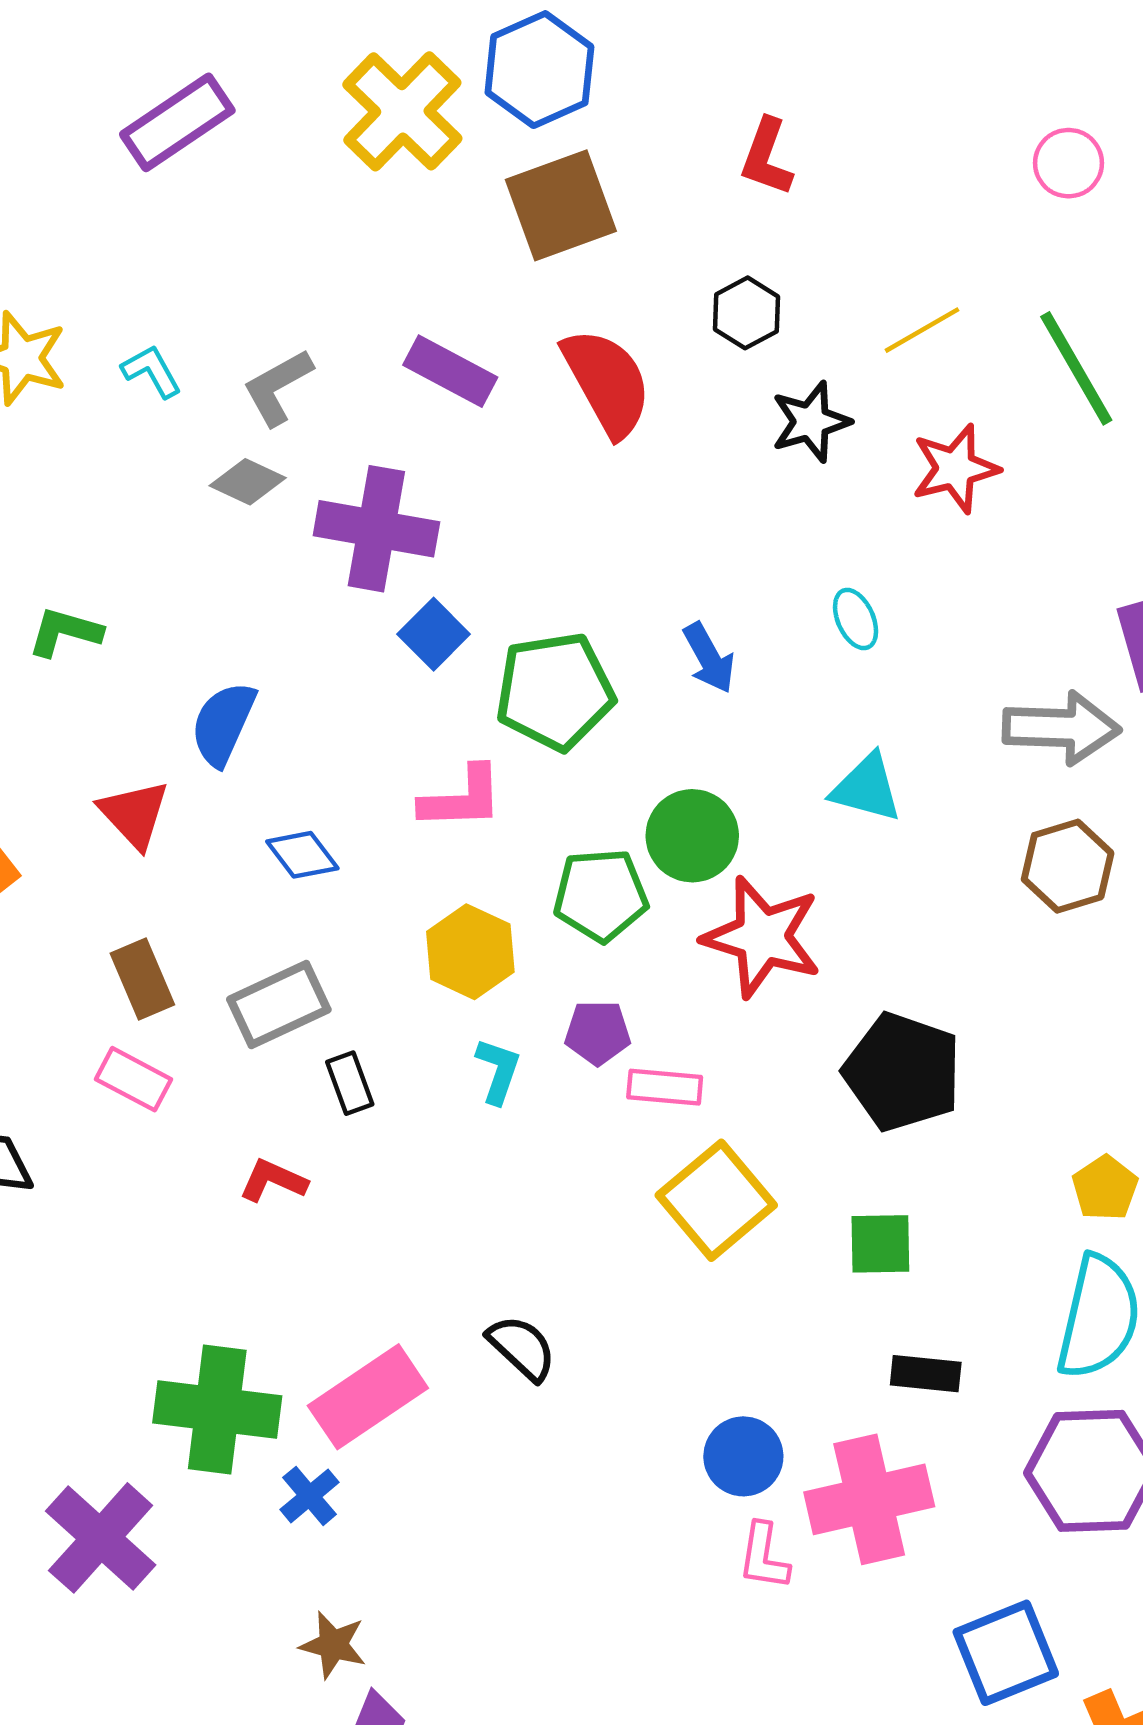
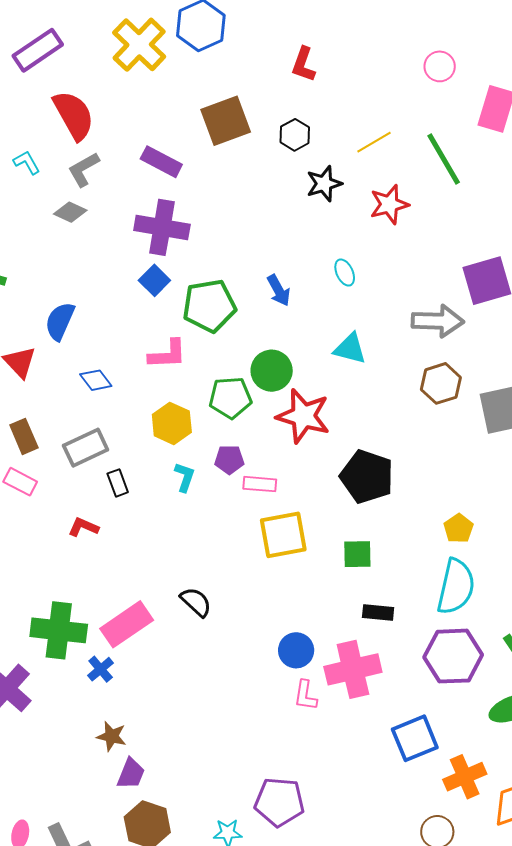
brown square: (561, 205) -> (226, 121), moved
red semicircle: (607, 382) -> (74, 115), moved
purple cross: (376, 529) -> (162, 227), moved
yellow square: (716, 1200) -> (283, 535), turned 30

